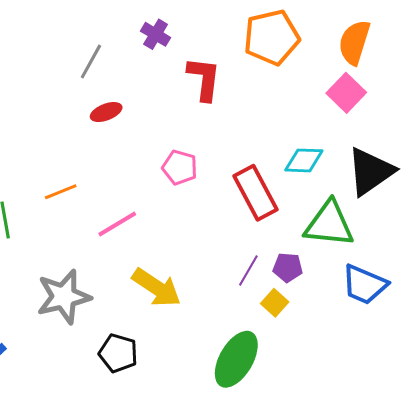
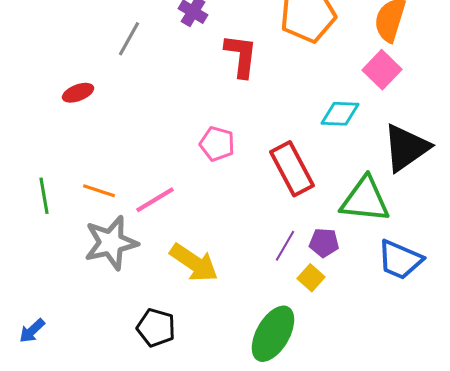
red ellipse: (106, 112) -> (78, 93), moved
cyan diamond: (304, 160) -> (340, 114), moved
orange line: (61, 192) -> (99, 191), moved, turned 40
gray star: (64, 297) -> (111, 243), moved

